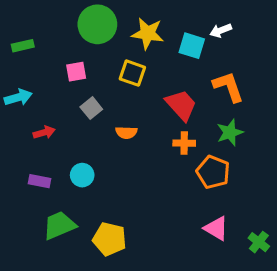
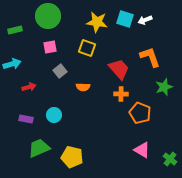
green circle: (97, 24) -> (48, 16), moved
cyan square: (192, 46) -> (125, 19), moved
green star: (230, 132) -> (164, 87), moved

